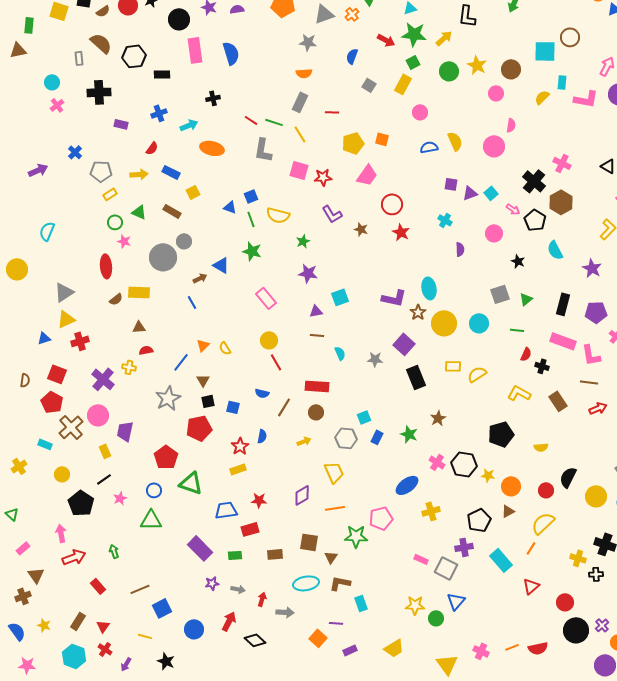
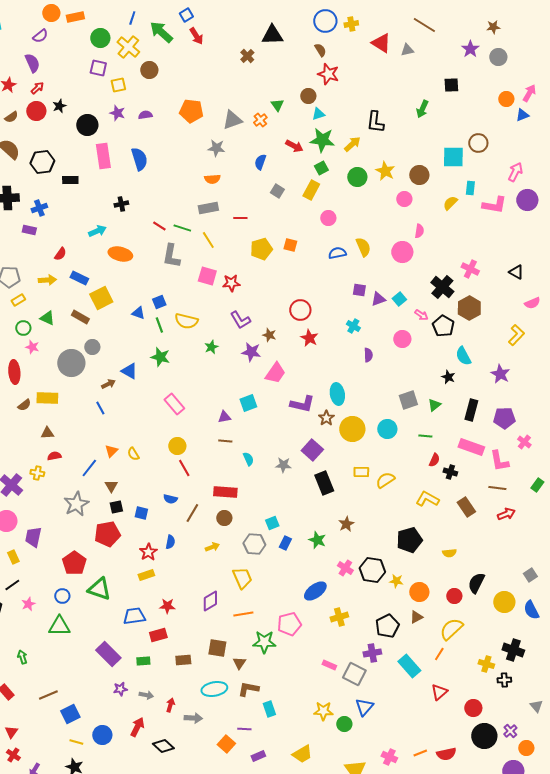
gray rectangle: (300, 102) -> (208, 208), turned 54
blue cross: (159, 113) -> (39, 208), moved
pink trapezoid: (367, 175) -> (275, 373), moved
yellow square: (193, 192) -> (101, 298), size x1.6
black star: (518, 261) -> (448, 377), moved
purple star: (308, 273) -> (251, 352), moved
yellow line: (145, 636) -> (76, 742), moved

